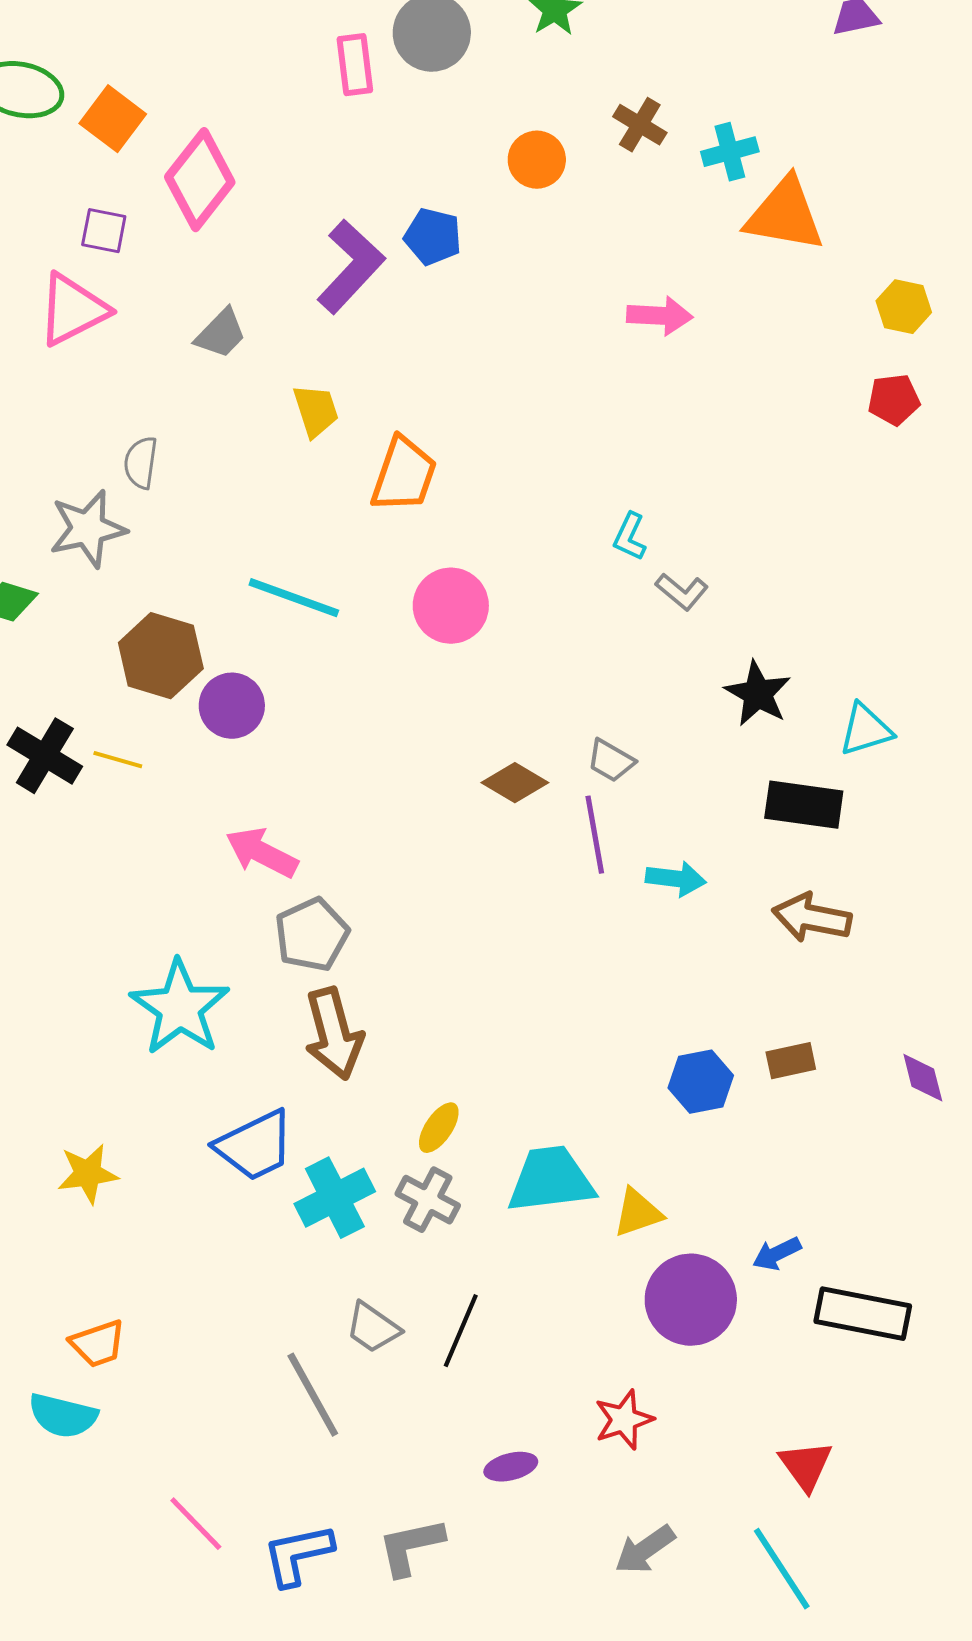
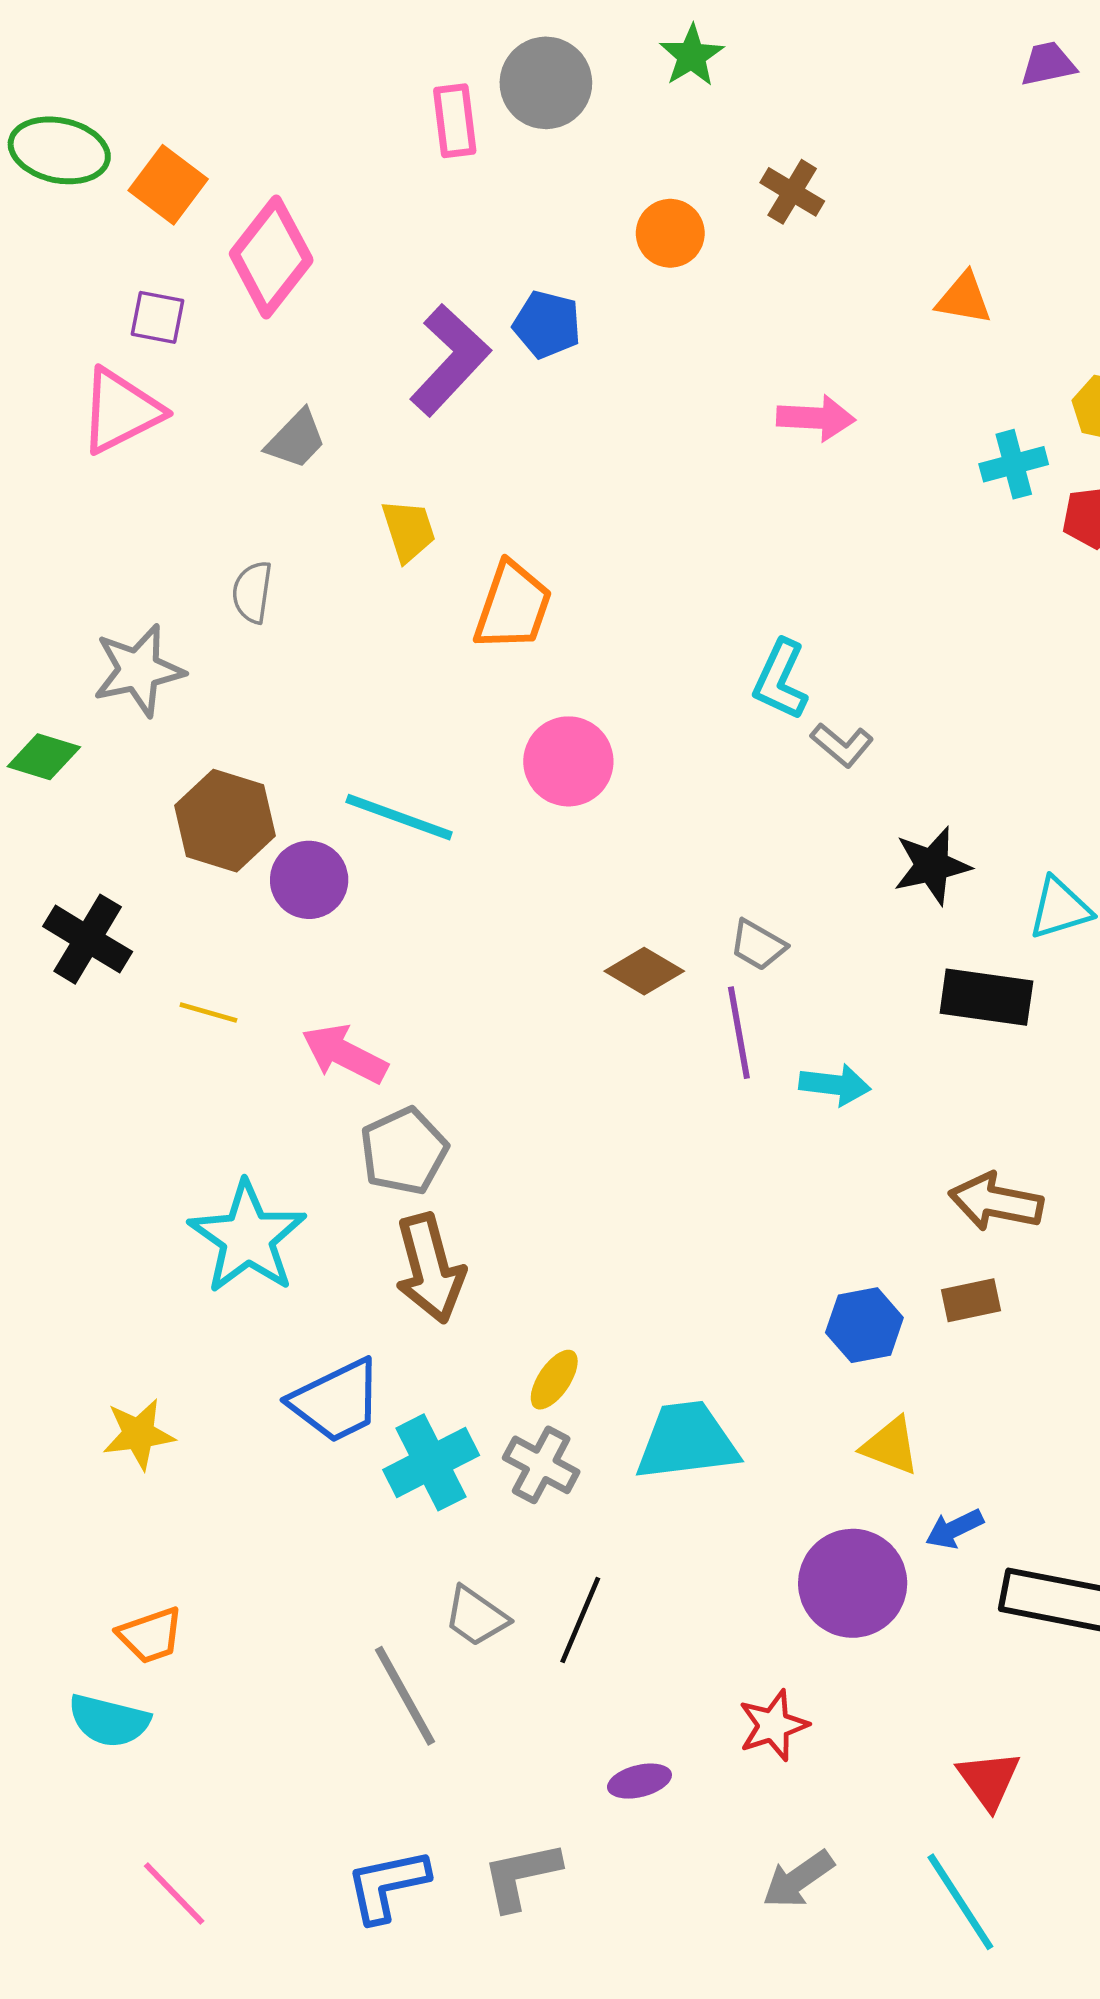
cyan cross: (730, 152) -> (1014, 464), moved
orange triangle: (785, 215) -> (964, 298), size x0.6
gray semicircle: (141, 463) -> (252, 592), moved
cyan L-shape: (630, 537) -> (780, 680), size x1.4
cyan line: (294, 598) -> (399, 817), moved
black star: (758, 694) -> (932, 866), turned 30
yellow line: (118, 760) -> (208, 1012), moved
brown arrow: (812, 918) -> (996, 1202), moved
yellow triangle: (638, 1213) -> (891, 1446), moved, turned 40
pink line: (196, 1524) -> (174, 1894), moved

